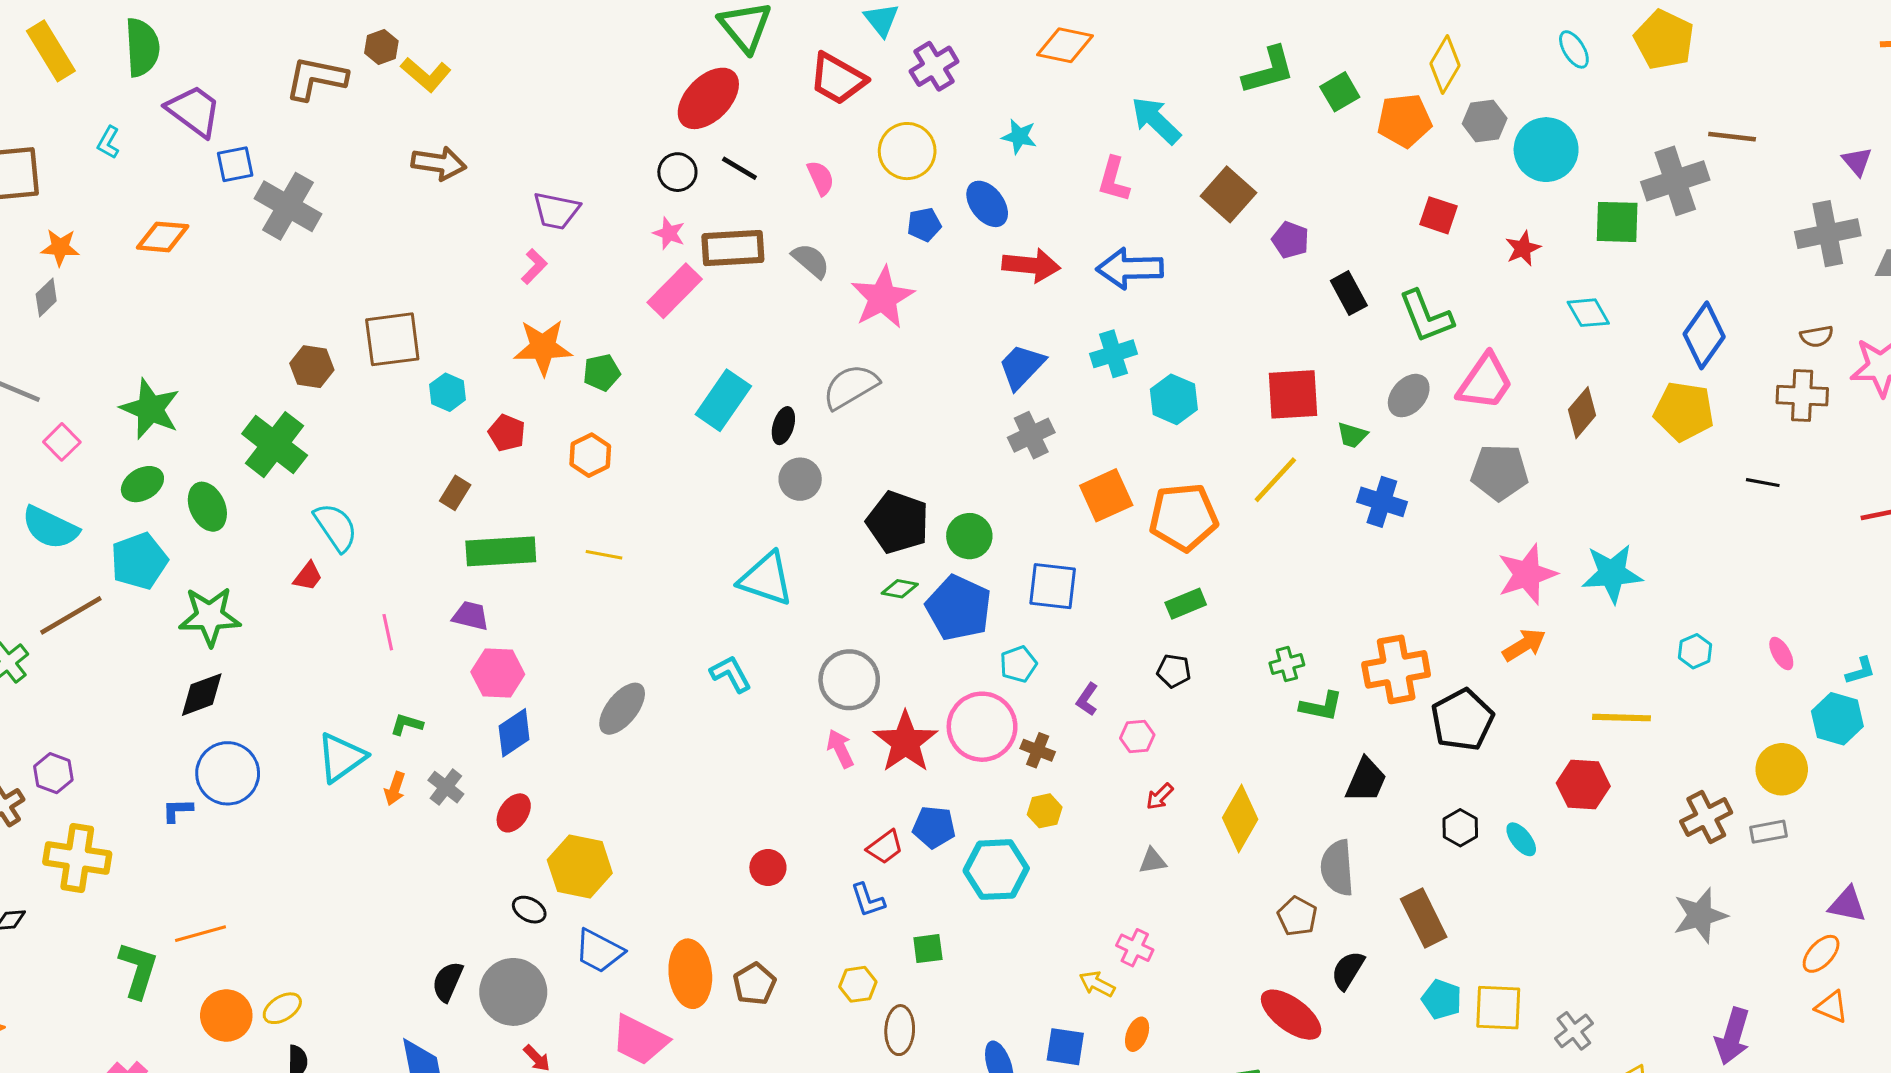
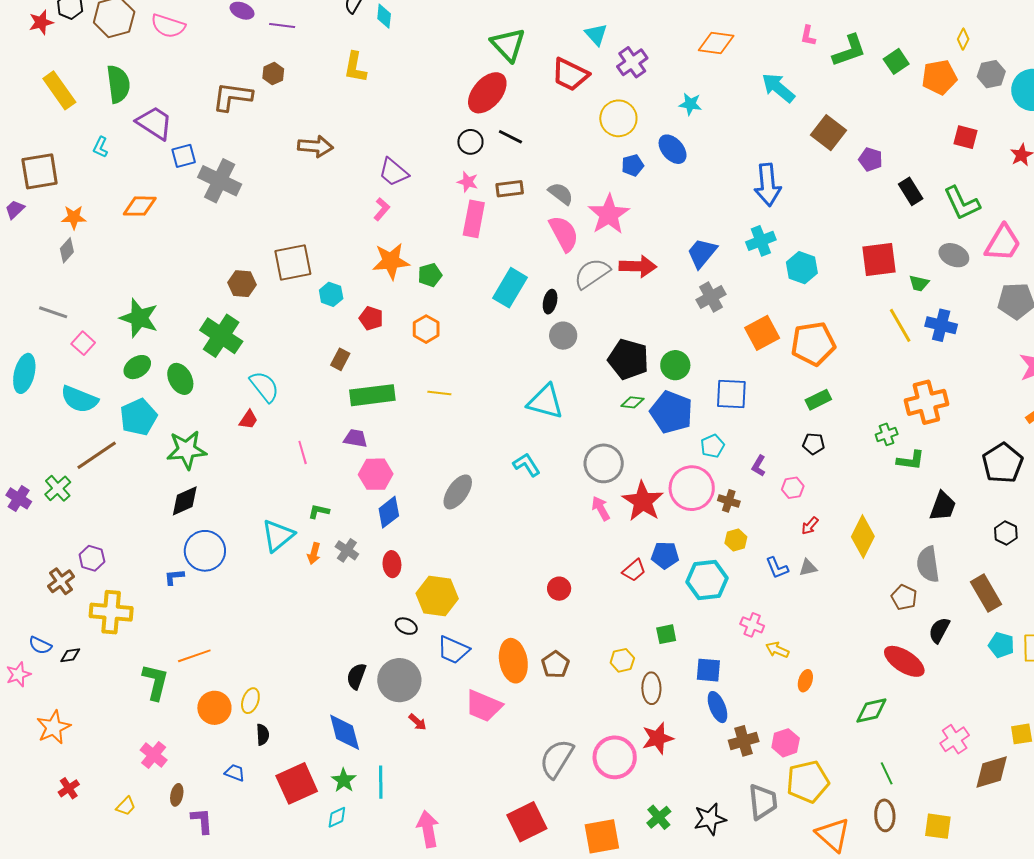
yellow diamond: (1445, 65) -> (963, 39), size x0.6
yellow L-shape: (426, 74) -> (355, 67), moved, turned 64
pink semicircle: (821, 178) -> (564, 234), moved, size x1.6
pink L-shape: (1114, 179) -> (808, 36), moved, size x0.7
purple trapezoid: (556, 211) -> (394, 172), turned 32
brown rectangle: (733, 248) -> (510, 189), size x0.7
red arrow: (1031, 265) -> (638, 266), moved
blue arrow: (1130, 268) -> (768, 185), turned -90
pink rectangle: (675, 291) -> (474, 219), turned -30
gray ellipse: (1409, 396) -> (954, 255), turned 76
yellow line: (1275, 480) -> (900, 325), moved, turned -69
orange cross: (1396, 669) -> (926, 402), moved
red ellipse: (514, 813) -> (392, 564), turned -35
blue L-shape: (868, 900) -> (777, 568), moved
pink cross: (1135, 948) -> (752, 625), moved
yellow ellipse: (282, 1008) -> (250, 701), turned -35
blue square: (1065, 1047) -> (708, 670), moved

